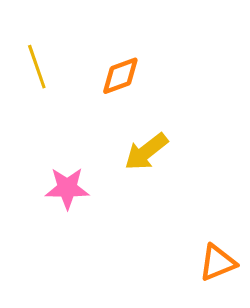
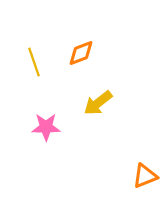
yellow line: (37, 67) -> (34, 62), moved

